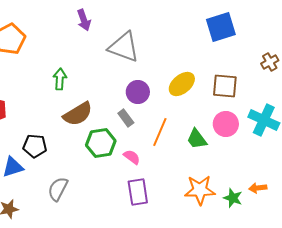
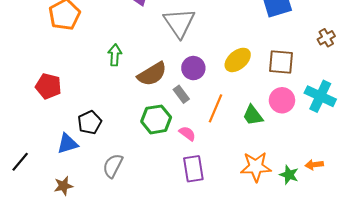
gray triangle: (124, 47) -> (179, 23), turned 36
brown semicircle: (78, 114) -> (152, 74), moved
black pentagon: (35, 146) -> (90, 122), turned -30

